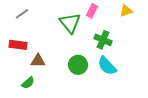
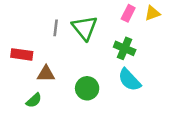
pink rectangle: (92, 11) -> (128, 13), moved
gray line: (22, 14) -> (56, 28), moved, turned -48
green circle: (78, 65) -> (87, 88), moved

